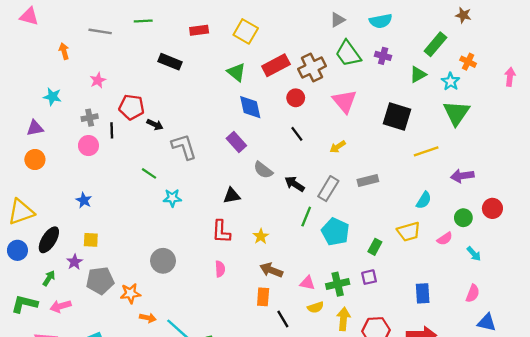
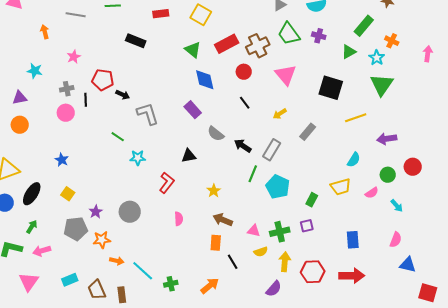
gray rectangle: (368, 180) -> (308, 132), moved, turned -36
red L-shape: (221, 232) -> (167, 183), moved, turned -145
yellow square: (91, 240) -> (68, 194), turned 32
purple star: (75, 262) -> (96, 212), moved

